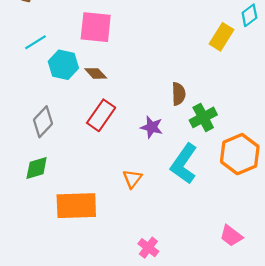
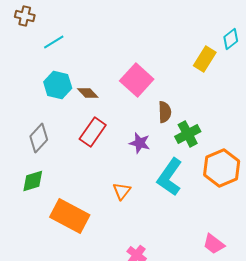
pink square: (96, 27) -> (137, 80), moved, turned 36
cyan line: (35, 42) -> (54, 42), moved
orange rectangle: (76, 206) -> (70, 216), turned 30

